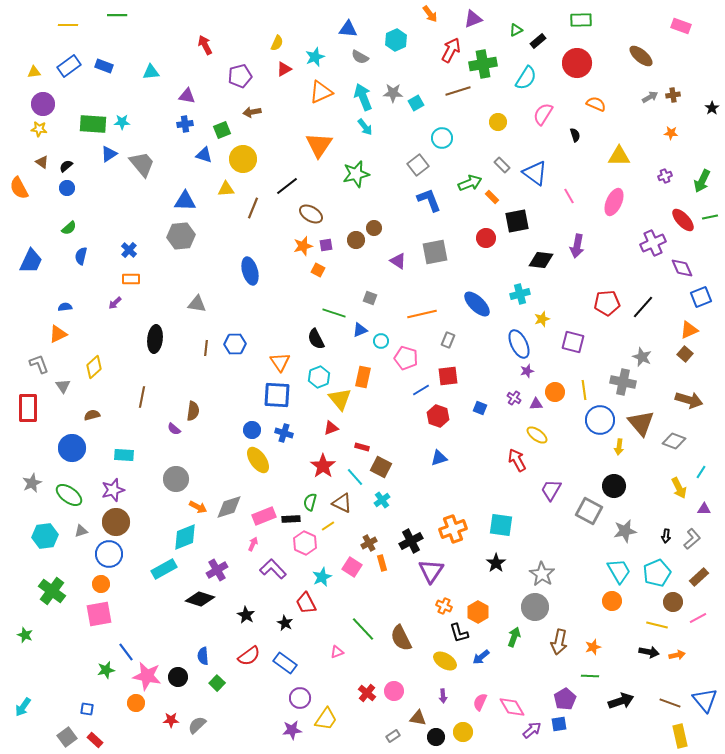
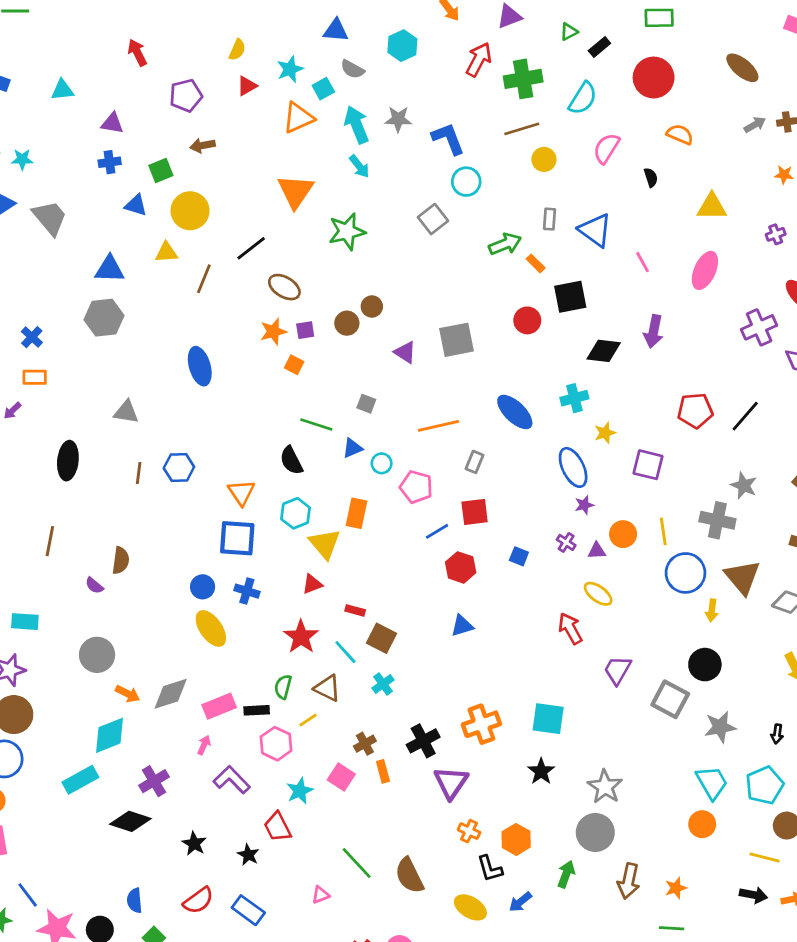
brown line: (458, 91) -> (522, 129), moved
cyan square: (416, 103) -> (323, 89), moved
gray rectangle: (502, 165) -> (549, 219), turned 49
blue L-shape: (429, 200) -> (448, 139), moved

